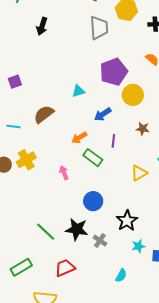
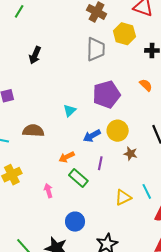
black arrow: (42, 26) -> (35, 55), moved
cyan triangle: (78, 91) -> (70, 111), turned -32
yellow circle: (133, 95) -> (118, 131), moved
brown semicircle: (44, 114) -> (33, 131), turned 35

